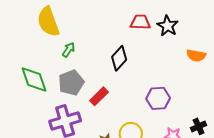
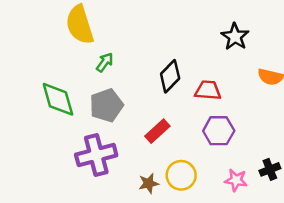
red trapezoid: (140, 22) -> (208, 90), moved
red rectangle: (99, 96) -> (157, 131), moved

